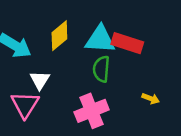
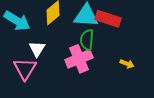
pink cross: (92, 111) -> (79, 59), moved

